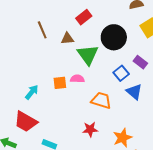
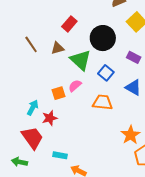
blue square: (121, 73) -> (106, 73), moved
pink semicircle: (77, 79) -> (75, 86), turned -32
red trapezoid: (26, 122) -> (32, 138), turned -145
red star: (90, 129) -> (50, 118), moved

